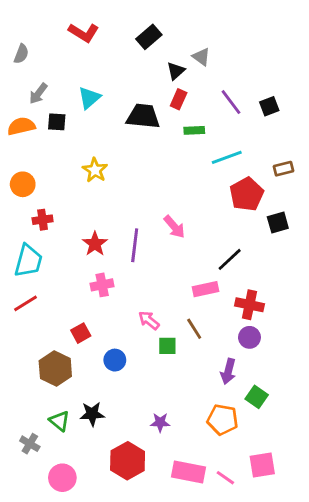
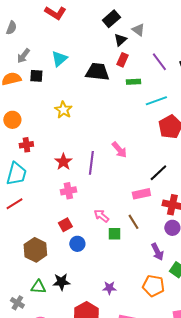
black rectangle: (149, 37) -> (111, 19), moved
red square: (81, 333) -> (65, 225), moved
purple arrow: (228, 371) -> (157, 252), turned -42
green triangle: (60, 421) -> (38, 287), turned -35

